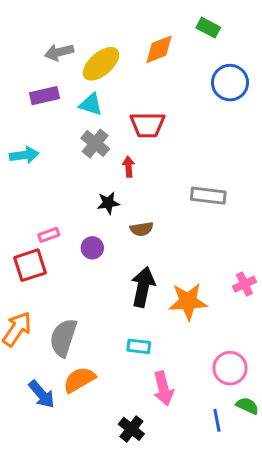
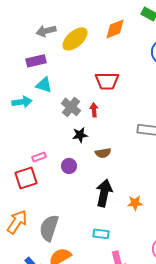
cyan triangle: (91, 104) -> (44, 85), moved
gray cross: (95, 143) -> (71, 107), moved
orange star: (188, 301) -> (135, 203), size x0.6

